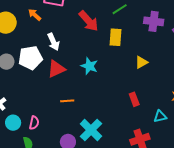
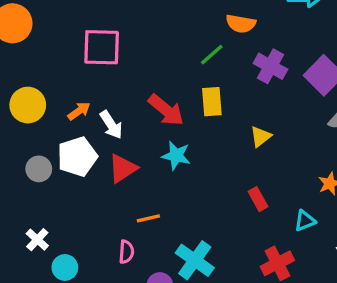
orange arrow: (35, 15) -> (79, 111), moved, turned 112
red arrow: (89, 21) -> (166, 110), moved
purple cross: (154, 21) -> (271, 66), turned 30
pink semicircle: (34, 123) -> (126, 252), moved

